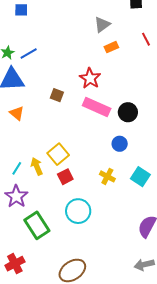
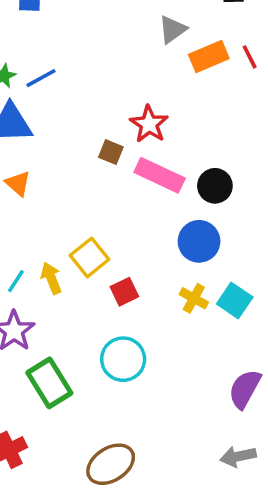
orange rectangle: (111, 47) -> (209, 57), moved, size x1.5
brown square: (57, 95) -> (111, 152), moved
blue circle: (120, 144) -> (199, 241), size x1.5
yellow cross: (107, 176) -> (194, 298), moved
red square: (65, 177) -> (124, 292), moved

